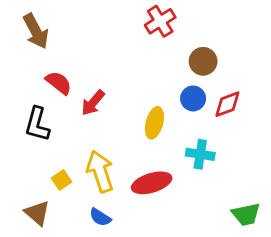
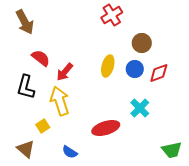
yellow ellipse: (154, 123) -> (108, 66), moved
cyan cross: (200, 154) -> (140, 108), turned 36
yellow arrow: (100, 171) -> (60, 101), moved

